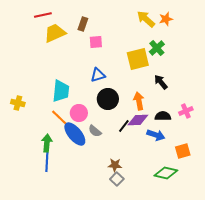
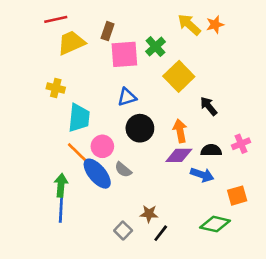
pink square: (96, 42) -> (124, 54), size x1.6
green cross: (157, 48) -> (155, 47), moved
yellow square: (138, 59) -> (179, 76), turned -30
yellow cross: (18, 103) -> (56, 88), moved
black line: (124, 126) -> (161, 233), moved
gray square: (117, 179) -> (123, 231), moved

